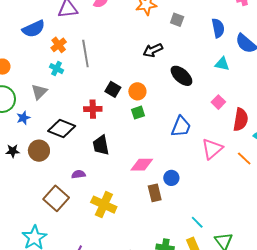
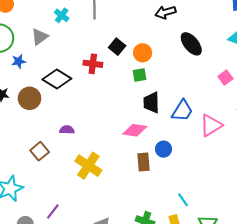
blue trapezoid: (181, 127) -> (182, 111), moved
black trapezoid: (101, 145) -> (151, 103), moved
brown square: (56, 198) -> (40, 151), size x0.7

